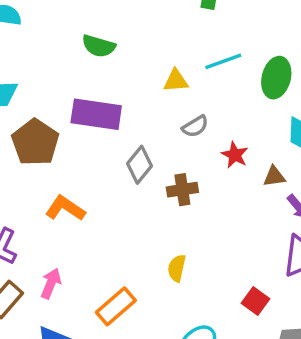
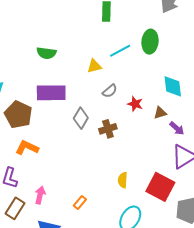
green ellipse: (276, 78) -> (150, 42), moved
orange L-shape: (65, 208) -> (27, 148), moved
yellow semicircle: (177, 268) -> (123, 180), moved
red square: (256, 301) -> (160, 187), size x1.8
orange rectangle: (116, 306) -> (80, 203), size x0.6

